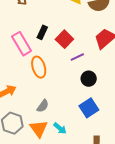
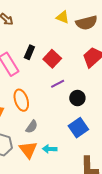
purple line: (77, 57) -> (58, 84), moved
orange ellipse: (39, 67) -> (21, 100), moved
cyan arrow: (60, 128) -> (50, 149), turned 144

